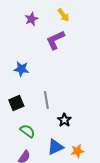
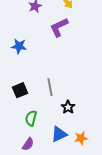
blue star: (21, 69) -> (19, 46), moved
green semicircle: (27, 131) -> (31, 118), turned -112

